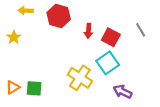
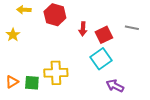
gray line: (141, 30) -> (132, 28), turned -48
red square: (111, 37) -> (104, 35), turned 36
yellow cross: (80, 78) -> (56, 73), moved, turned -35

